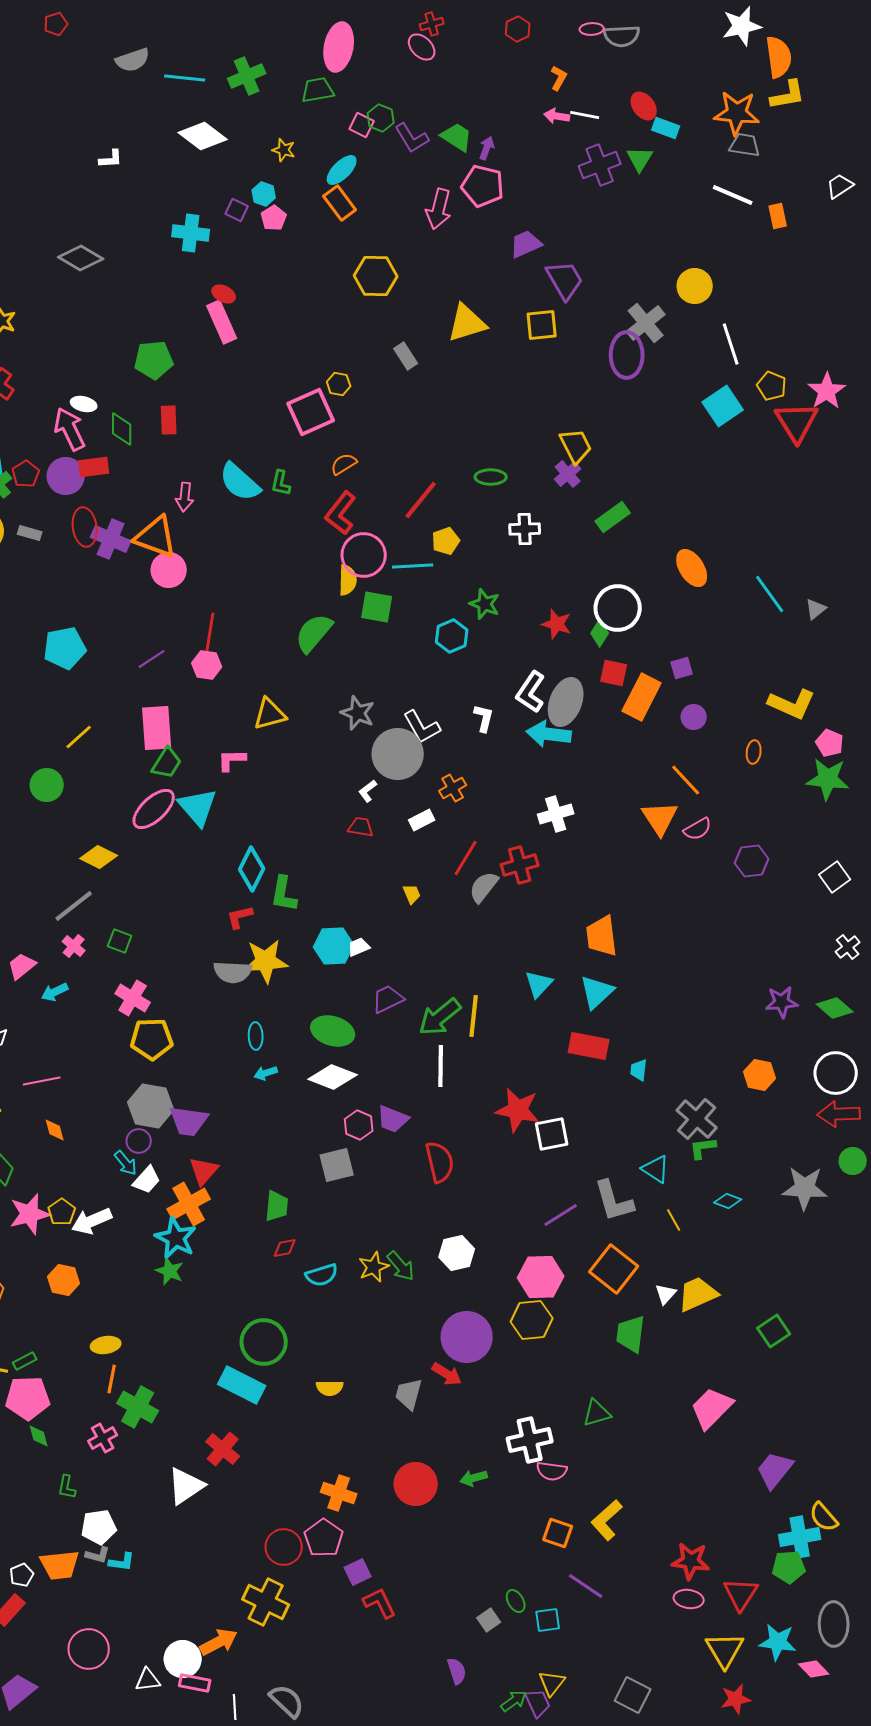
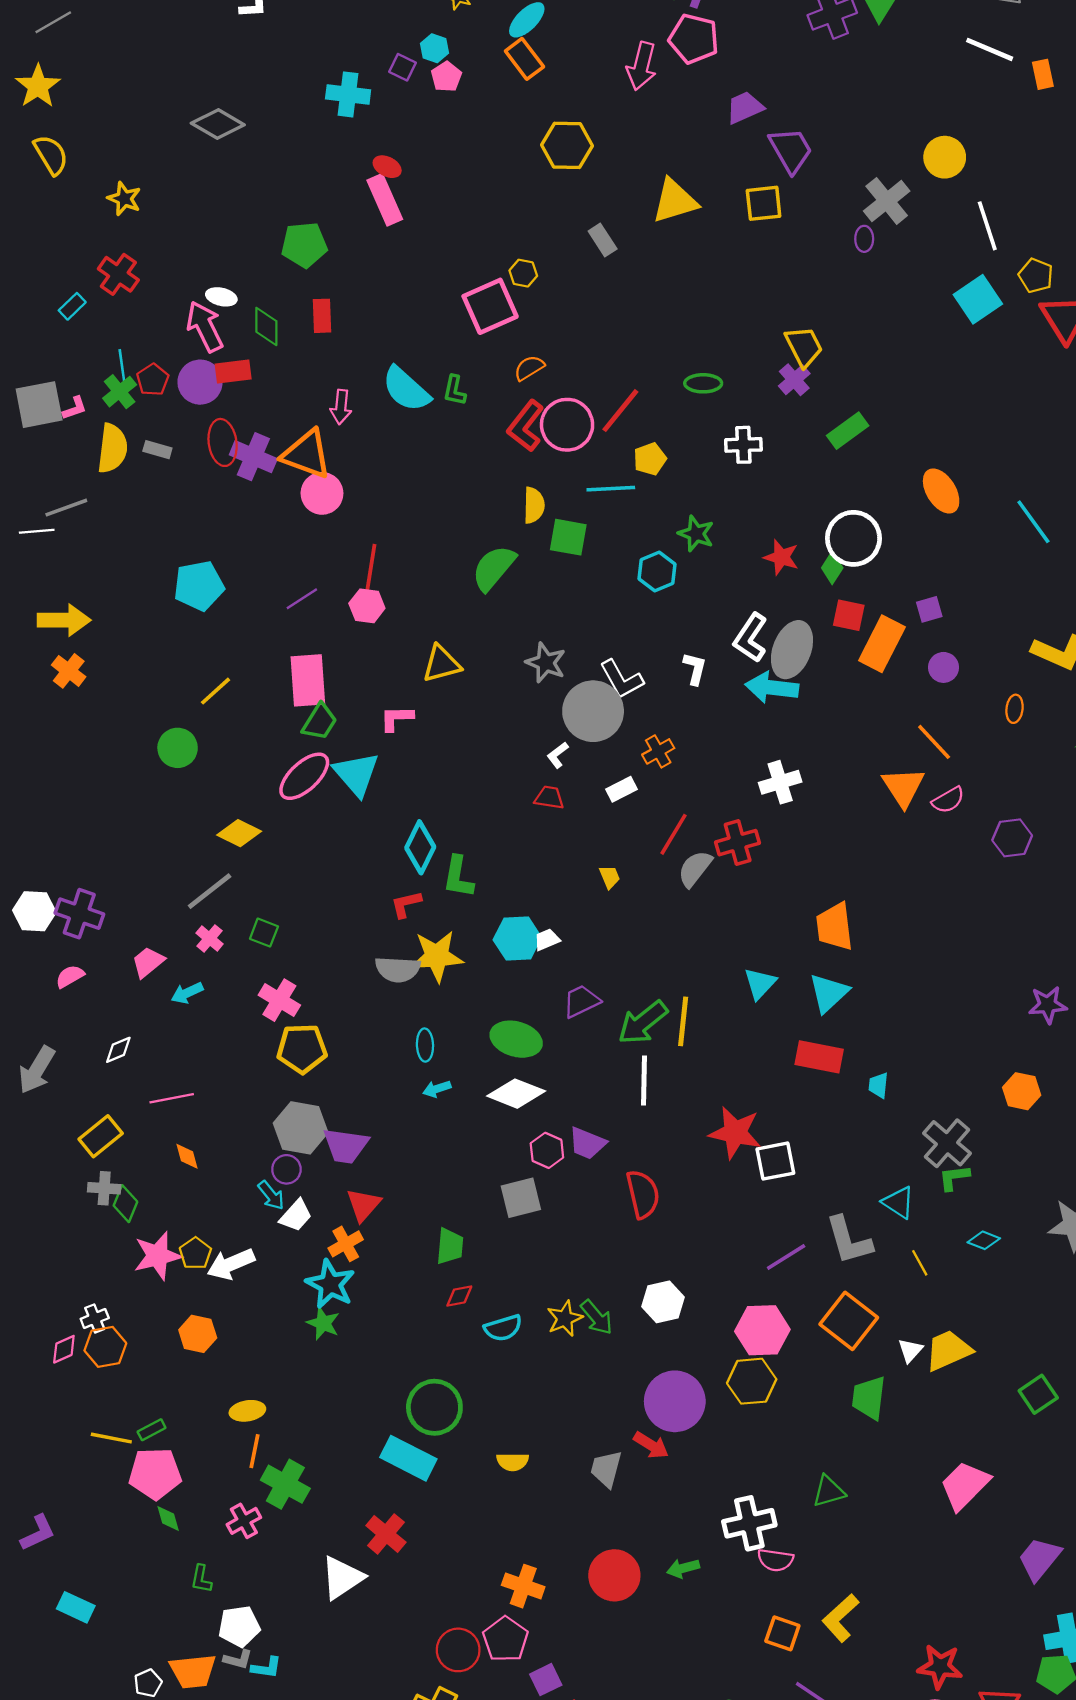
purple ellipse: (627, 355) -> (864, 239), size x0.5
pink circle: (364, 555) -> (567, 425), moved
orange cross: (189, 1204) -> (346, 1244), size x0.7

